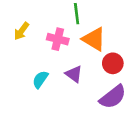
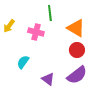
orange triangle: (94, 39) -> (76, 28), moved
purple triangle: (74, 74) -> (48, 79), moved

